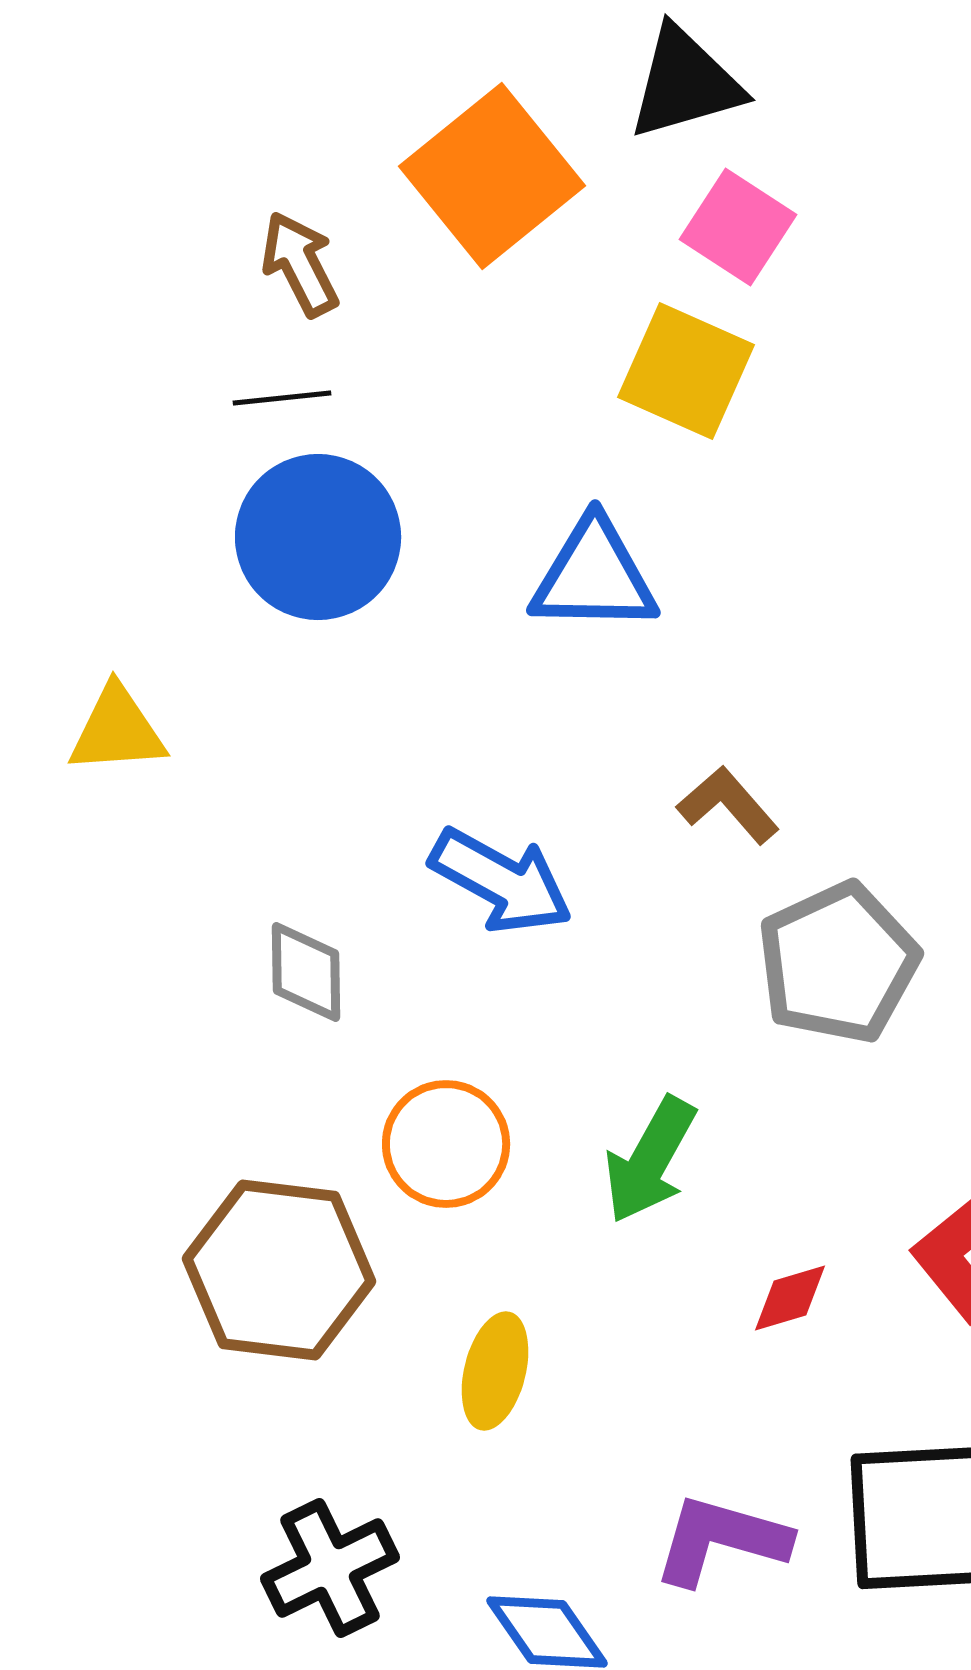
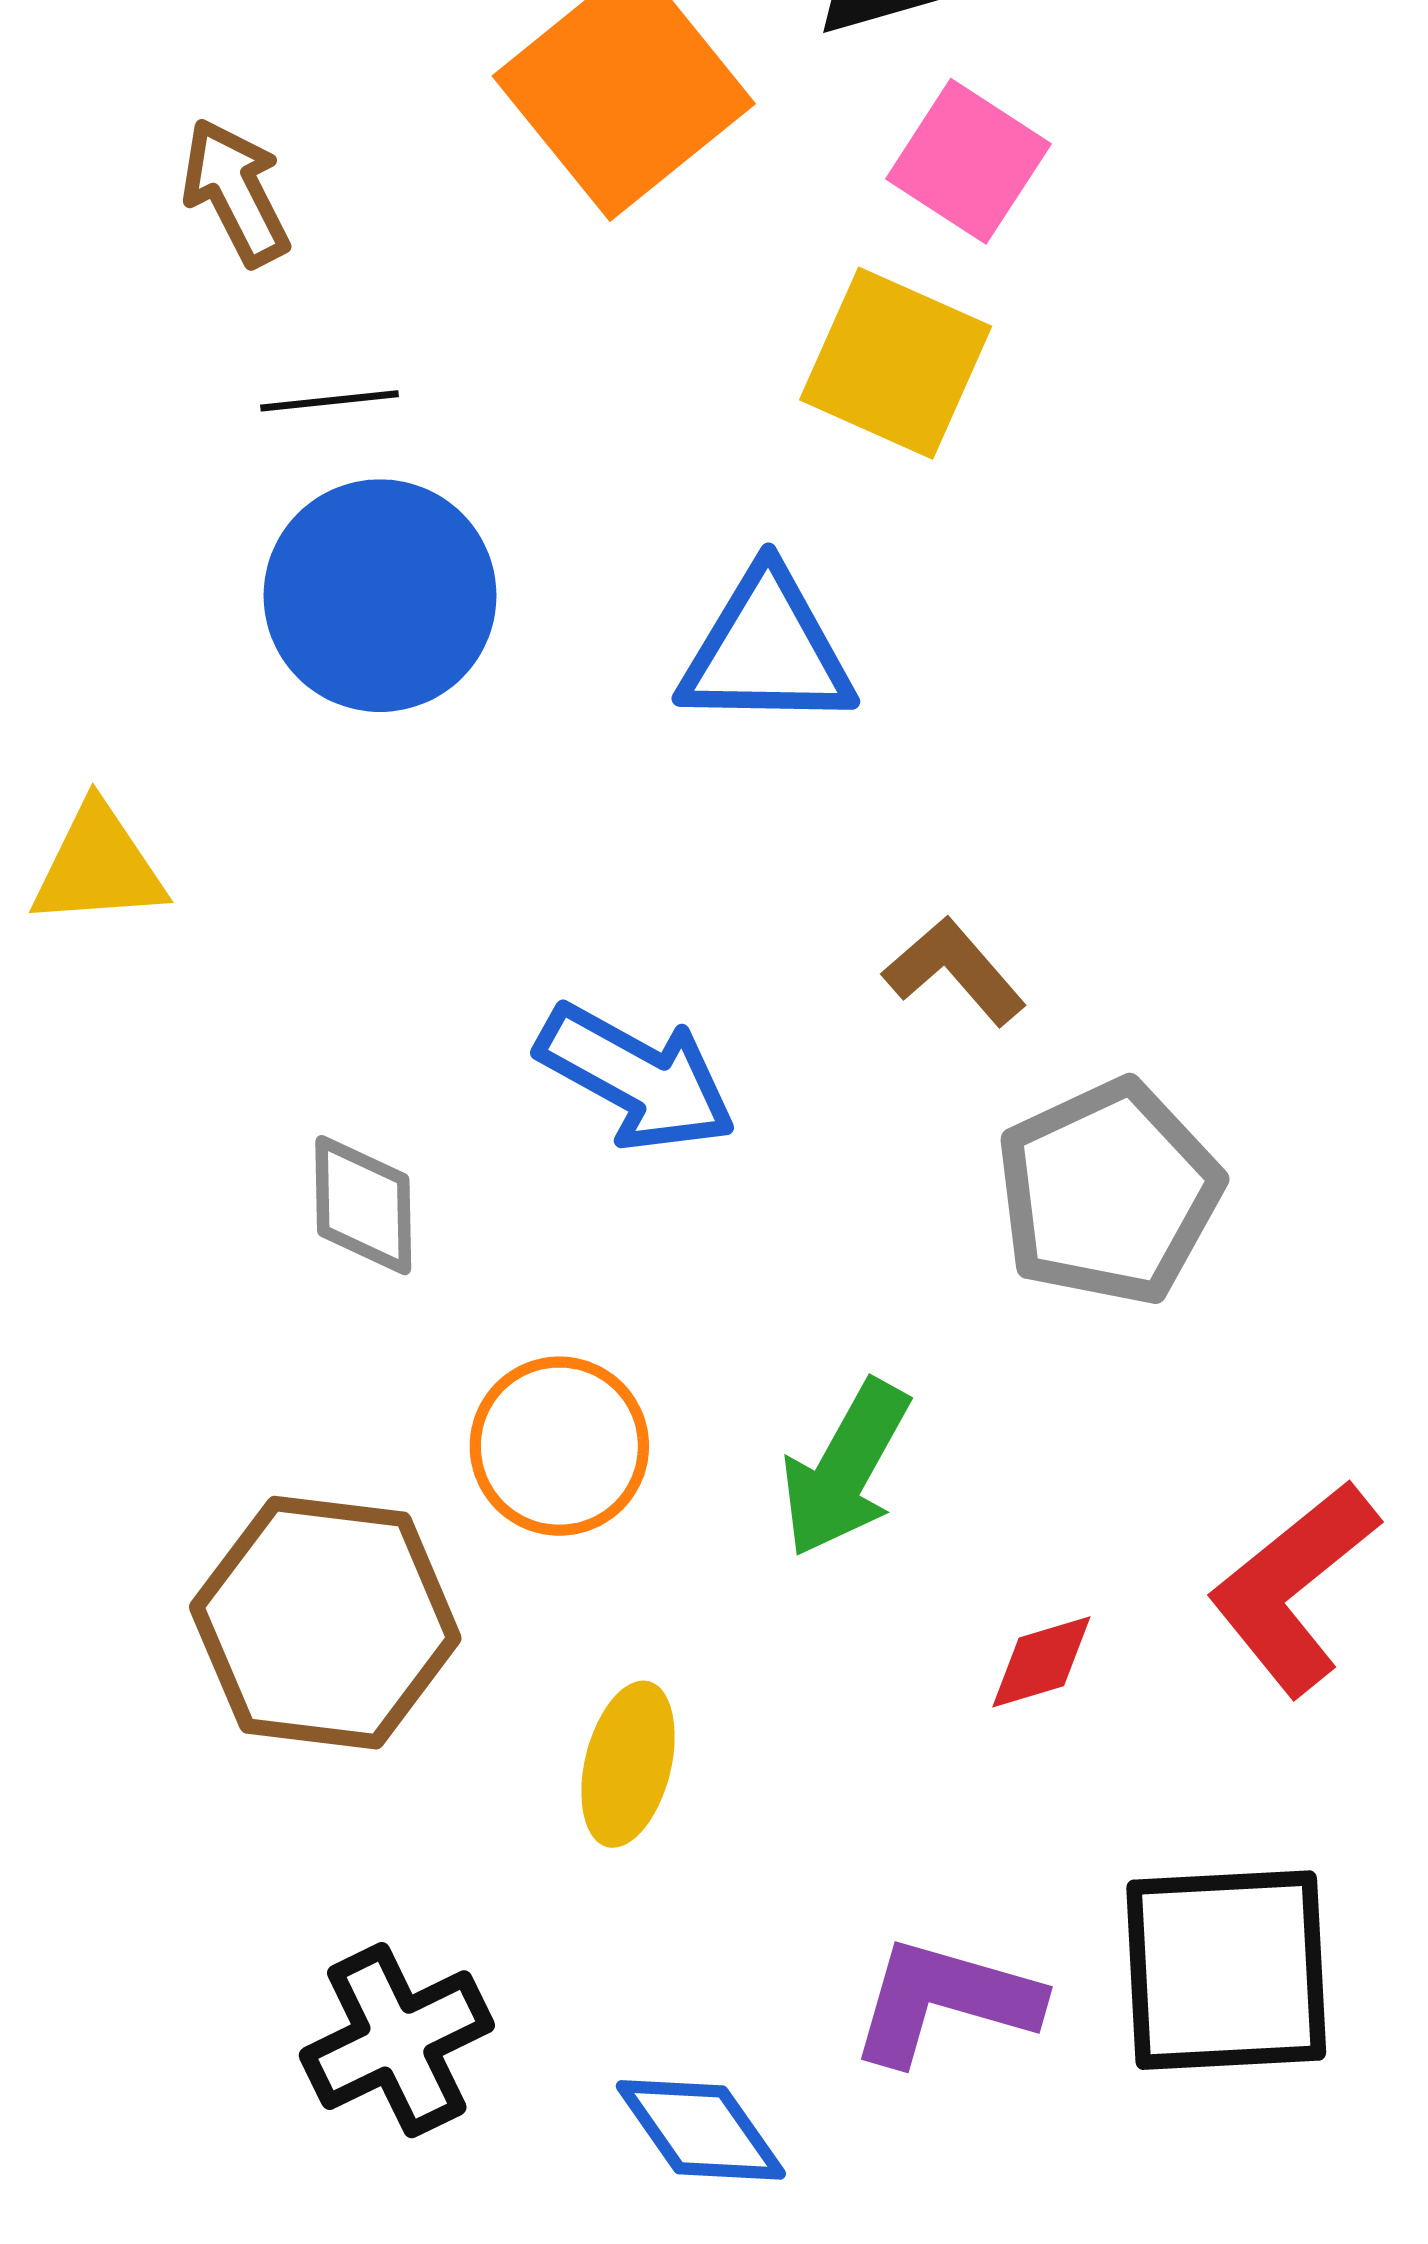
brown arrow: (300, 264) -> (236, 192), moved

